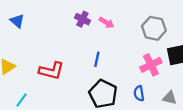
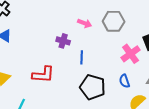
purple cross: (82, 19) -> (63, 41), moved
gray hexagon: (154, 28) -> (114, 21), moved

